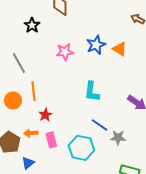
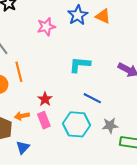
cyan L-shape: (92, 92) -> (80, 65), turned 95
red star: (45, 115) -> (45, 99), moved
gray star: (118, 138) -> (110, 125), moved

